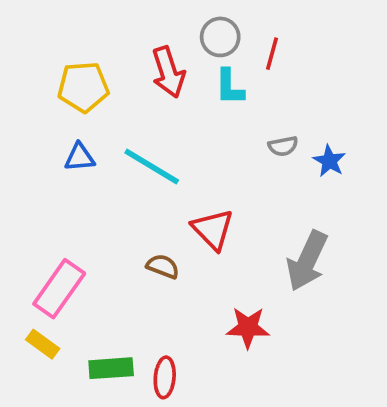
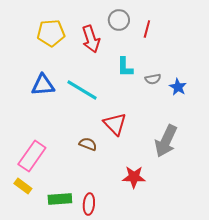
yellow pentagon: (83, 87) -> (51, 33), moved
cyan L-shape: (229, 87) -> (125, 67), moved
blue triangle: (80, 157) -> (43, 85), size x1.4

